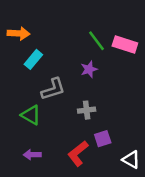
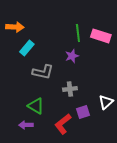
green line: (97, 41) -> (78, 33), turned 30
gray L-shape: (53, 89) -> (43, 72), turned 30
green triangle: (31, 115) -> (36, 106), moved
white triangle: (131, 160) -> (106, 102), moved, turned 49

